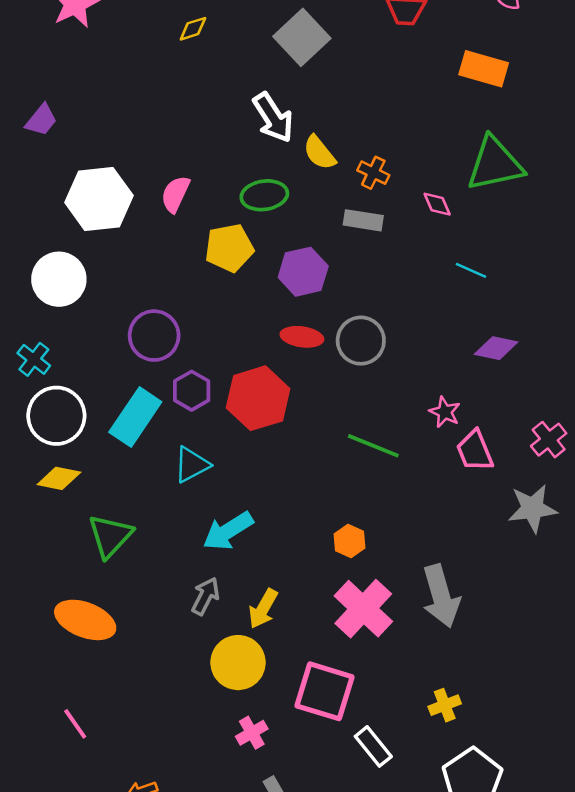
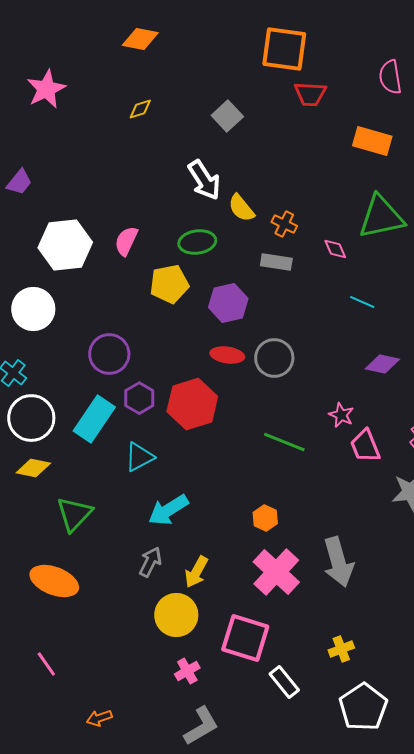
gray square: (302, 37) -> (227, 116), size x0.7

